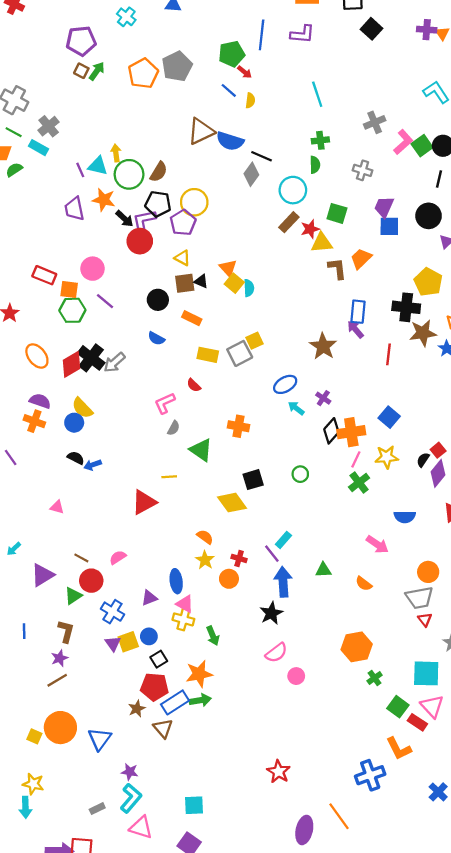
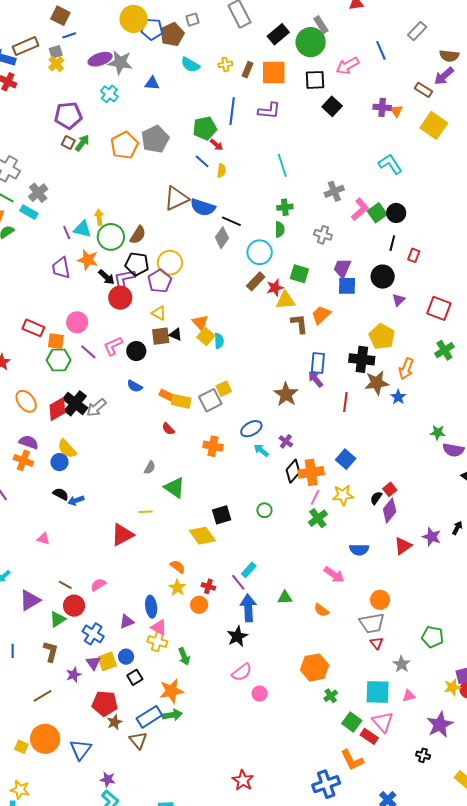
orange rectangle: (192, 318) -> (168, 396), moved
pink L-shape: (165, 403) -> (113, 346), moved
orange cross: (239, 426) -> (213, 446), moved
purple star: (59, 658) -> (74, 675), moved
red pentagon: (154, 687) -> (105, 703), moved

